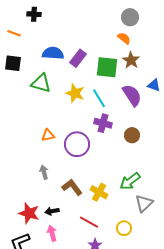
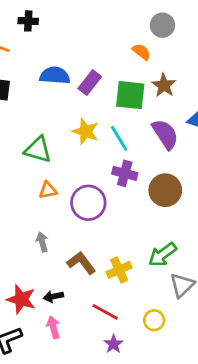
orange semicircle: (124, 38) -> (141, 52), moved
green triangle: (41, 83) -> (38, 150), moved
brown circle: (132, 135) -> (165, 190), size x1.5
yellow cross: (99, 192) -> (119, 270), turned 36

